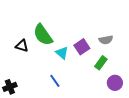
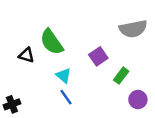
gray semicircle: (106, 40) -> (133, 29), moved, size x1.6
cyan triangle: (62, 53) -> (64, 76), moved

